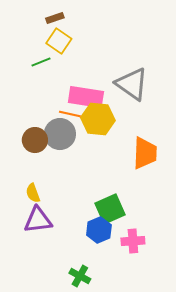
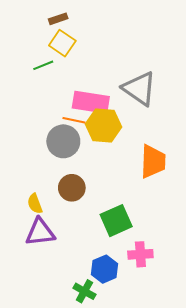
brown circle: (35, 140) -> (72, 188), moved
blue hexagon: (99, 230) -> (105, 269), moved

